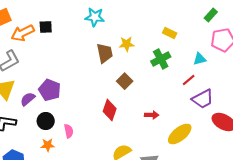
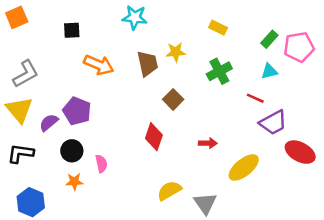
green rectangle: (211, 15) -> (269, 39), moved
orange arrow: (23, 33) -> (99, 65), moved, turned -130
yellow rectangle: (170, 33) -> (218, 28), moved
red line: (189, 80) -> (255, 98), turned 64

